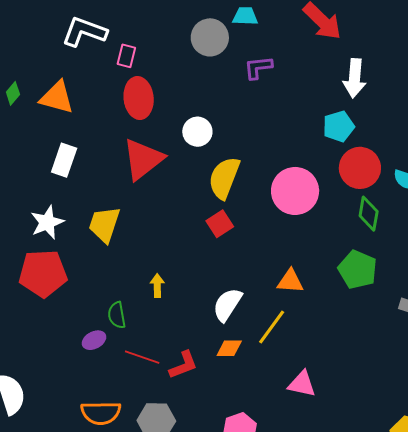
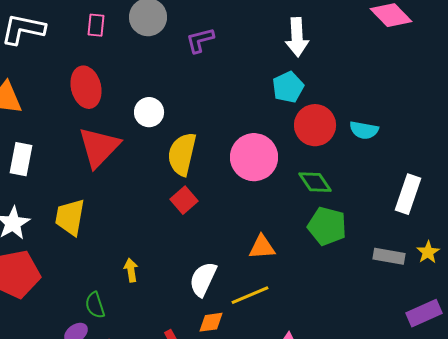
pink rectangle: (126, 56) -> (96, 25), moved
green diamond: (369, 214) -> (315, 182), moved, turned -36
yellow line: (272, 327) -> (250, 295), turned 39

